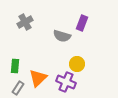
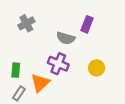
yellow circle: (77, 64) -> (97, 68), moved
purple cross: (66, 82) -> (58, 64), moved

